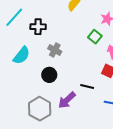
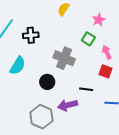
gray cross: (55, 50) -> (64, 58), moved, size x1.5
purple arrow: (67, 100) -> (67, 105), turned 36

